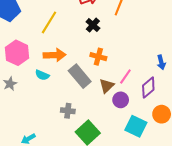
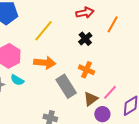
cyan semicircle: (42, 75) -> (17, 80), moved

